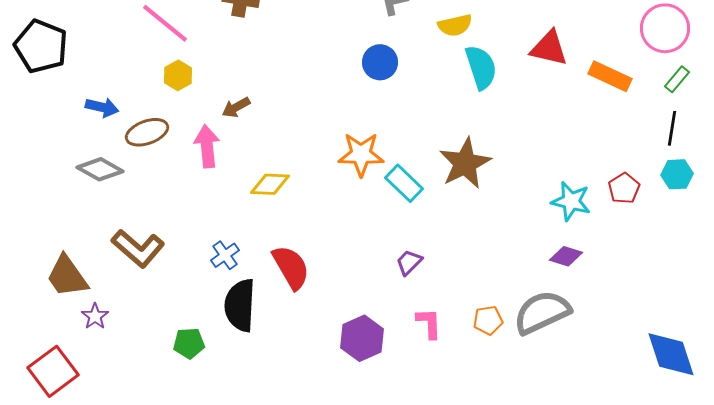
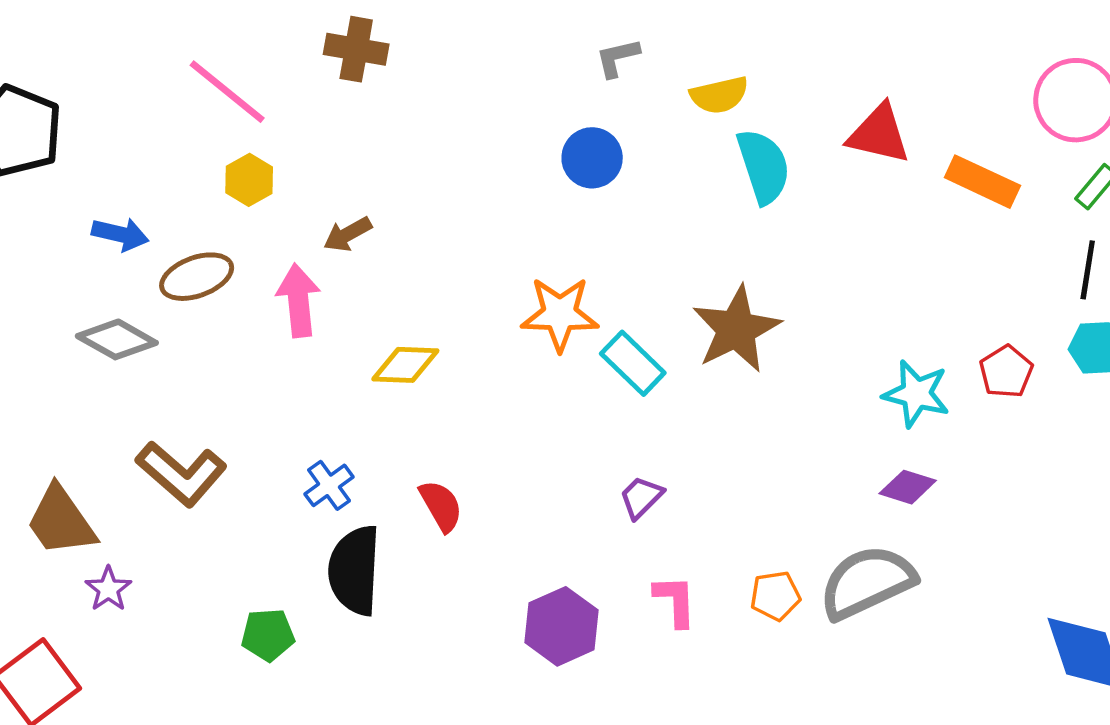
red semicircle: (291, 267) -> (441, 506), size x0.7

